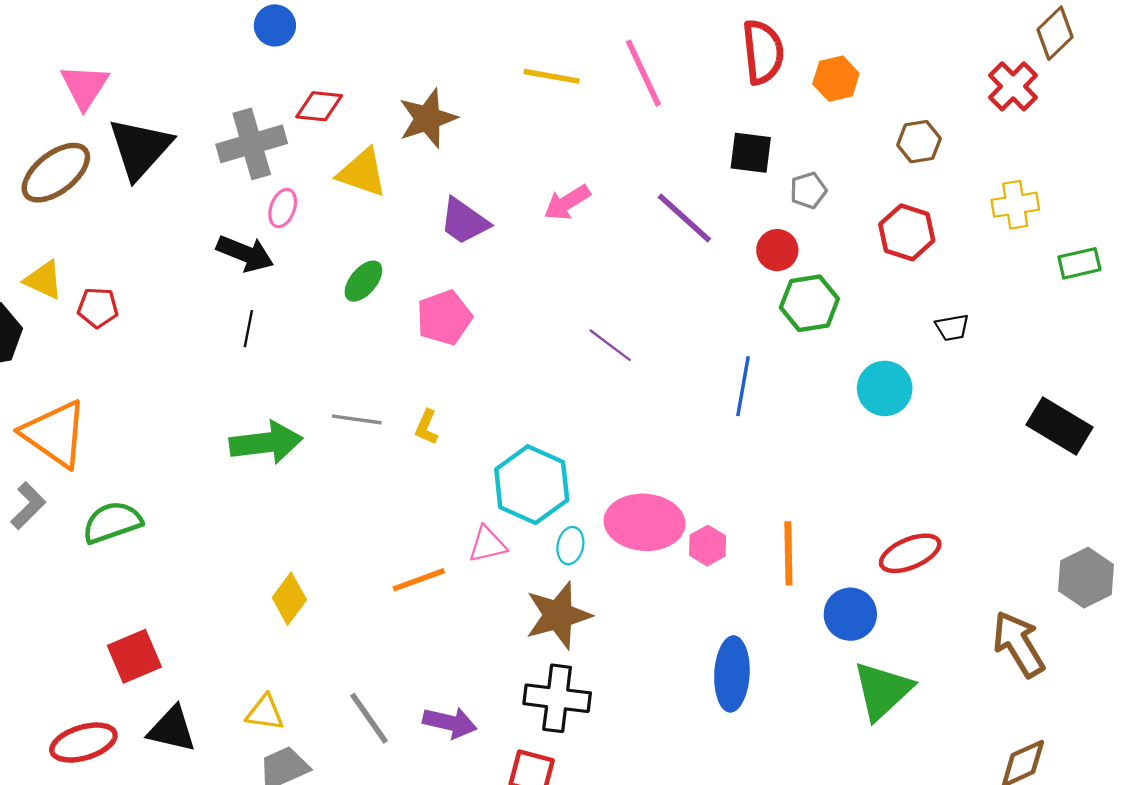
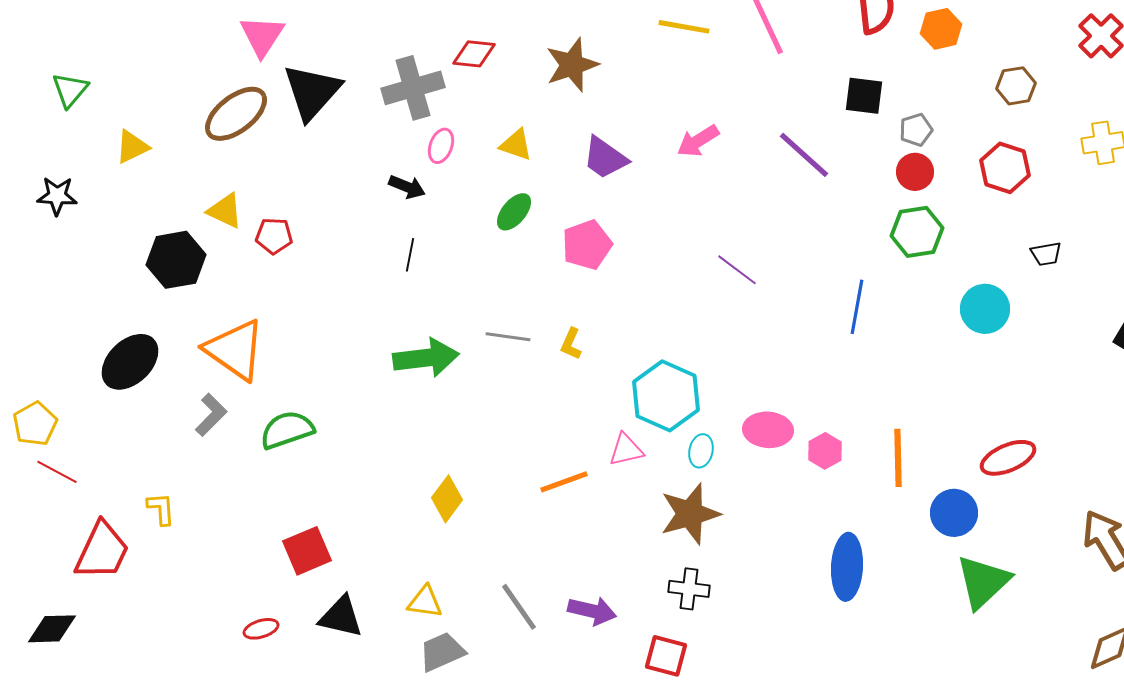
yellow triangle: (362, 173) -> (516, 145), moved, size x0.7
red circle: (777, 250) -> (915, 172), moved
black arrow: (245, 253) -> (407, 187), size x0.7
pink ellipse: (645, 522) -> (768, 430), size x0.7
black cross: (557, 698) -> (689, 589), size x0.7
red ellipse: (83, 743) -> (261, 629), size x0.6

